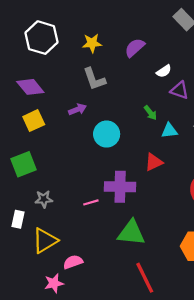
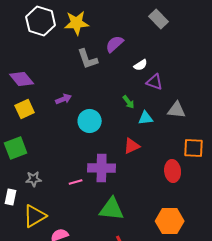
white hexagon: (42, 38) -> (41, 21), moved
yellow star: (92, 43) -> (77, 23), moved, size x1.4
gray L-shape: (94, 79) -> (88, 59), moved

